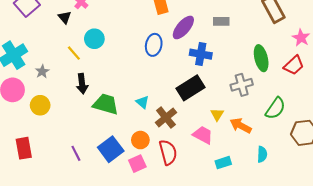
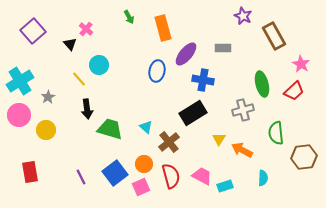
green semicircle: (275, 108) -> (276, 133), turned 140
pink trapezoid: (203, 135) -> (202, 176), moved

